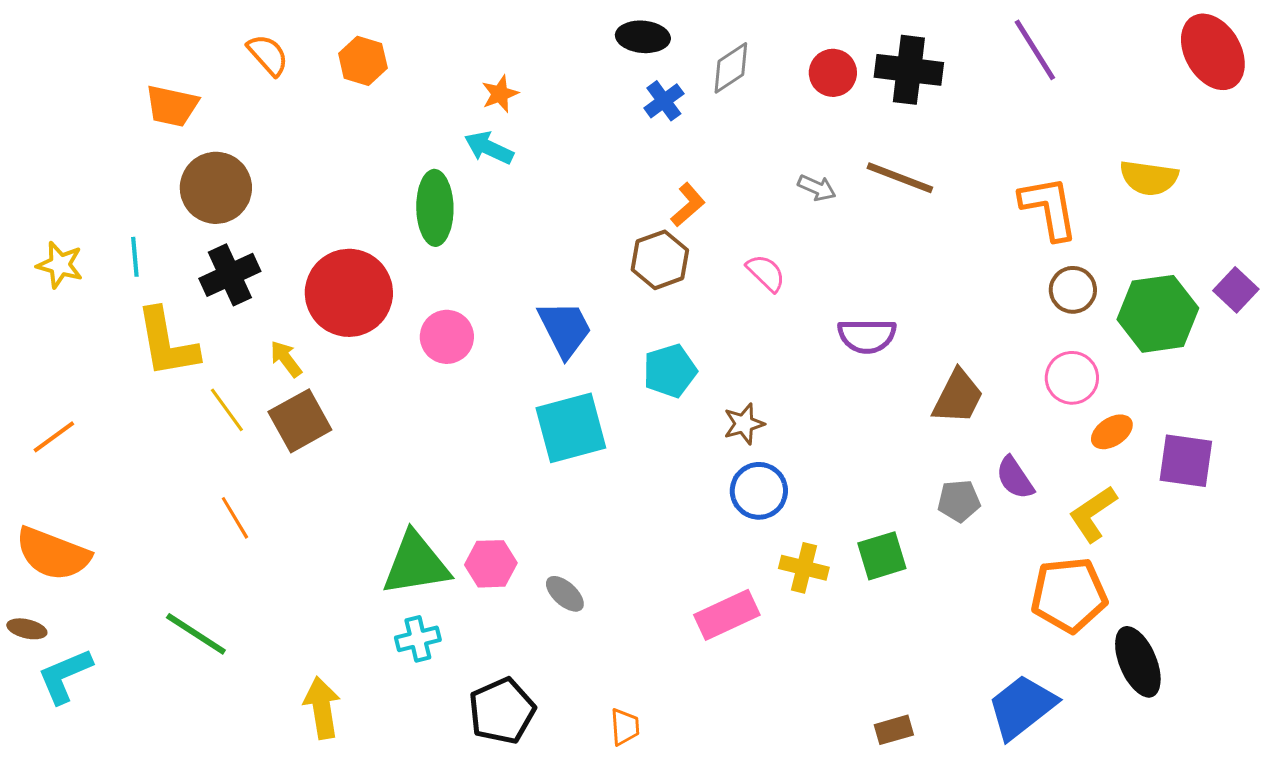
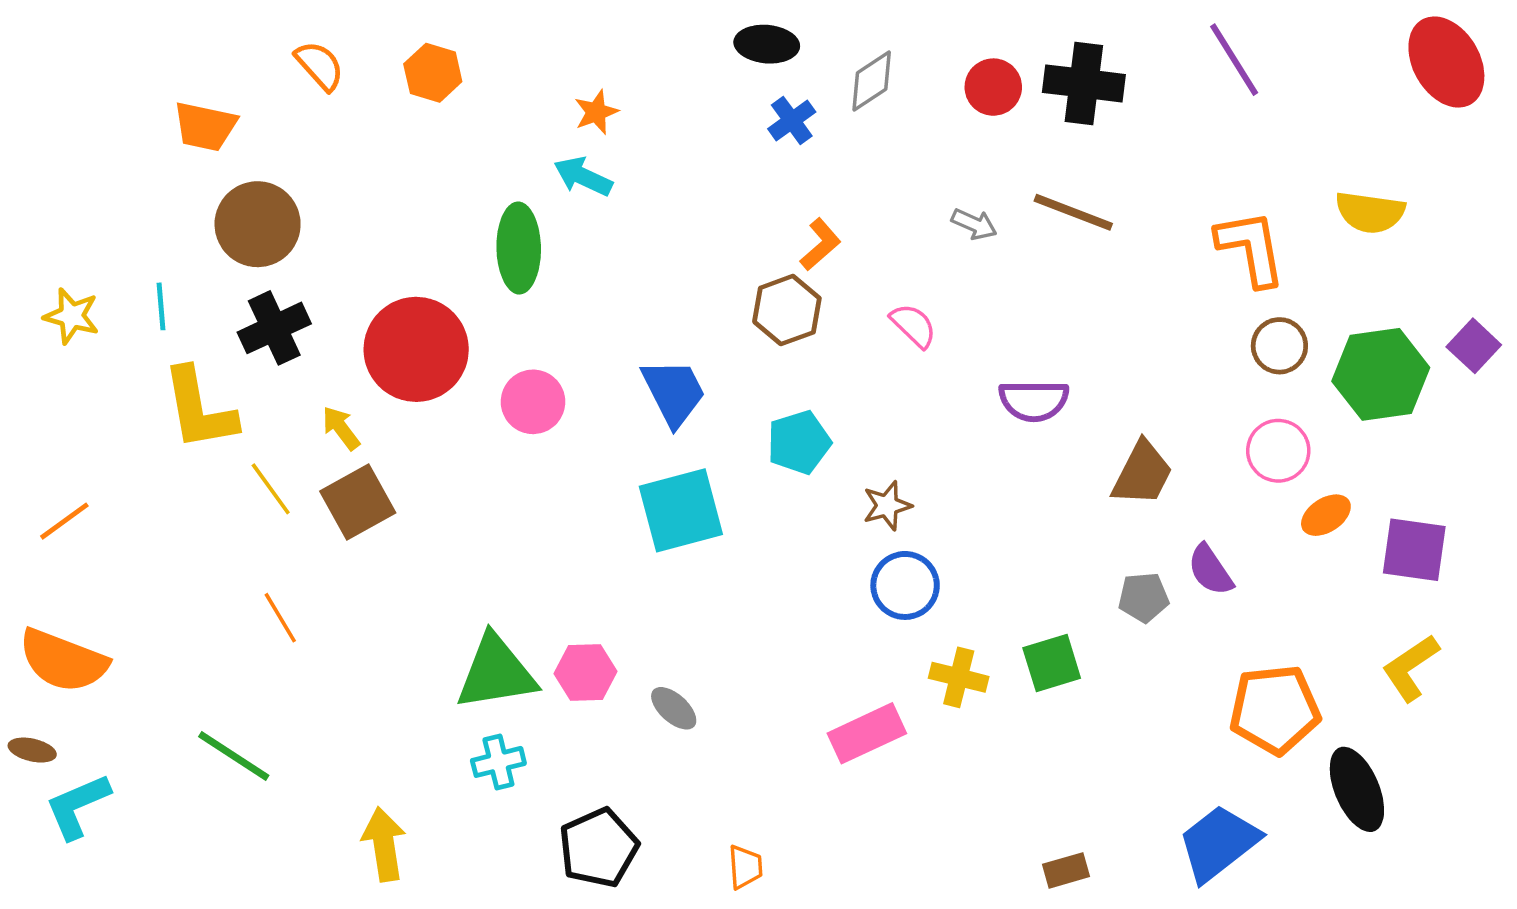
yellow L-shape: (1093, 514) -> (1411, 668), moved

